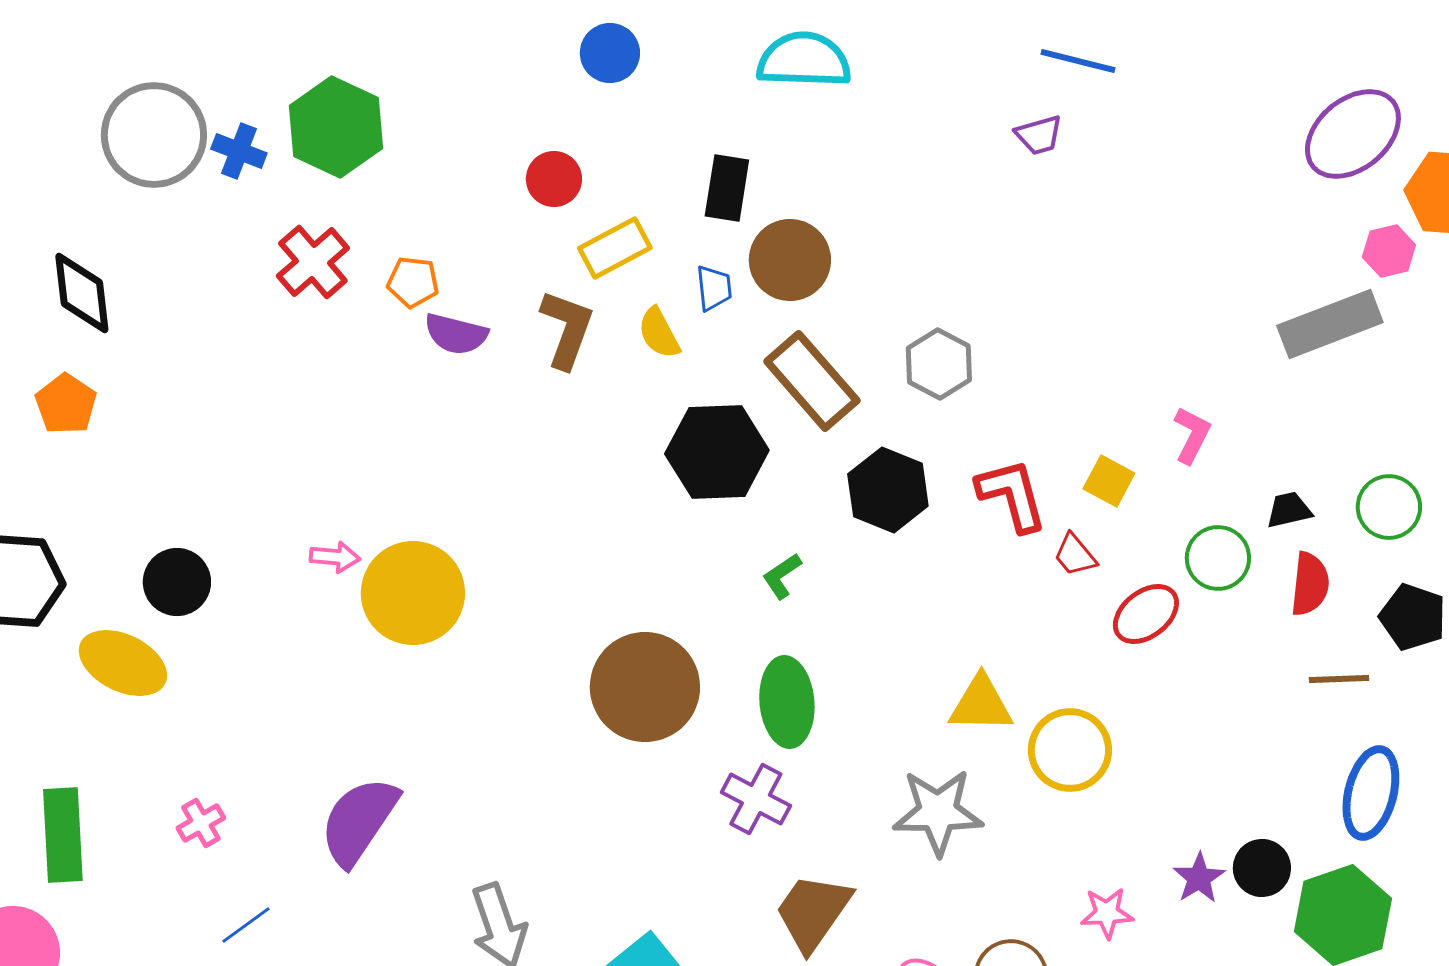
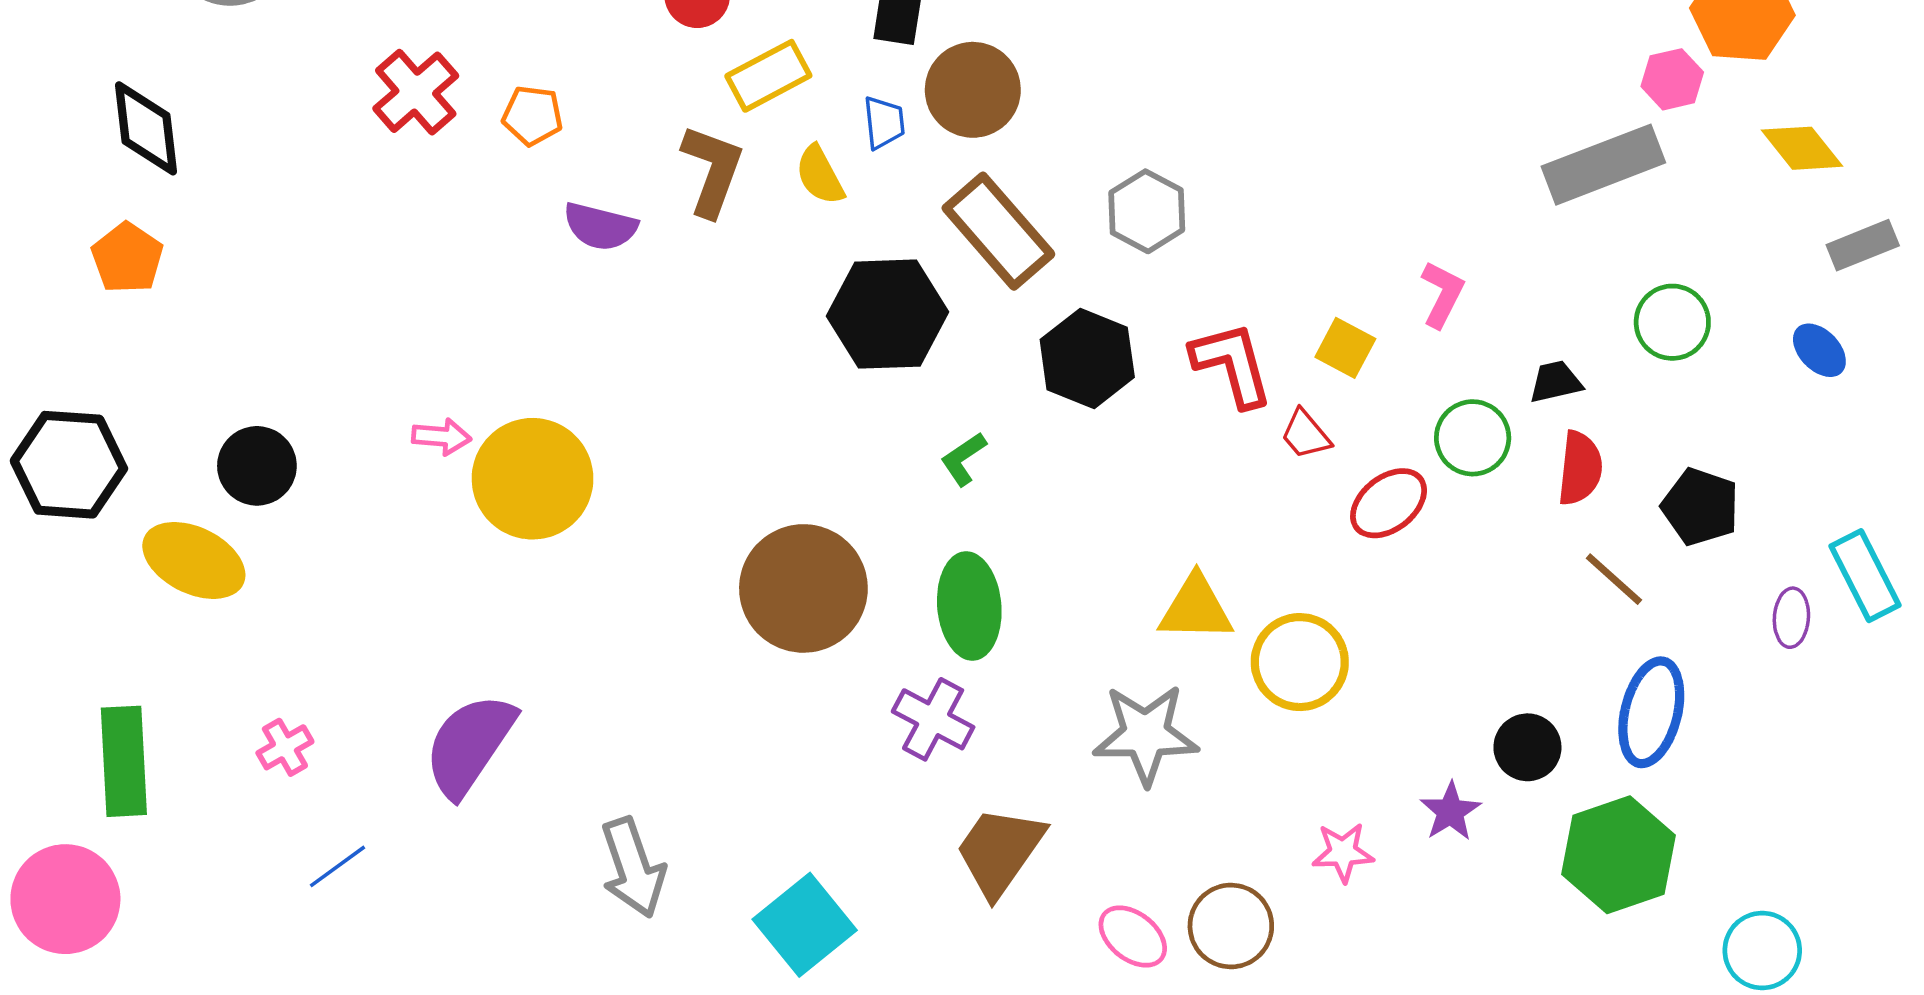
purple semicircle: (456, 334) -> (600, 226), moved
green circle: (1389, 507) -> (1672, 322), moved
brown line: (1339, 679) -> (1614, 579), turned 44
black circle: (1262, 868) -> (1527, 747), moved

